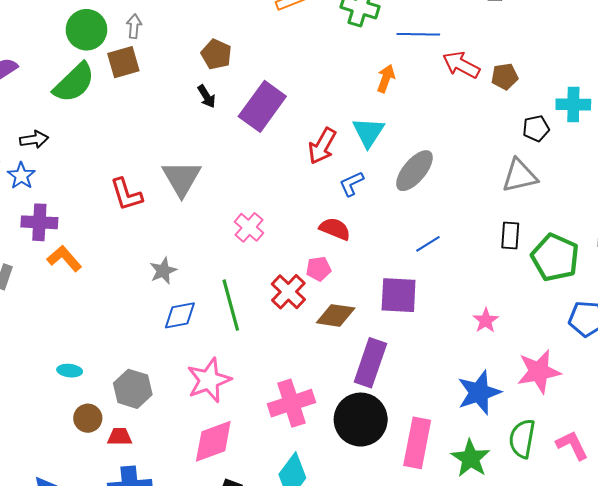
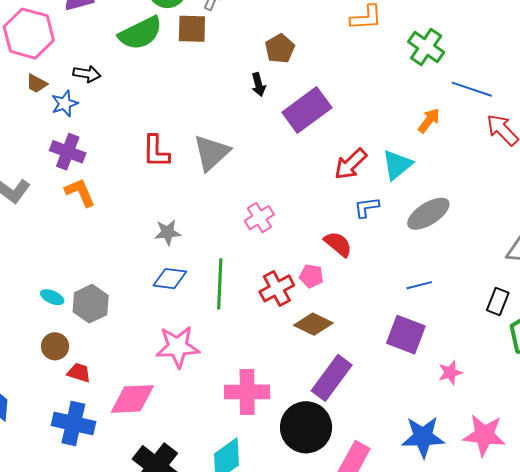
purple square: (399, 295) -> (406, 335), moved
gray hexagon: (133, 389) -> (91, 304), moved
pink diamond: (213, 441) -> (132, 399), moved

